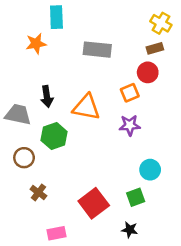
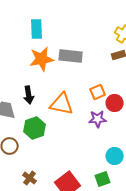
orange star: (36, 44) -> (42, 59), moved, size x1.4
red circle: (148, 72) -> (115, 103), moved
brown cross: (38, 192) -> (30, 178), moved

